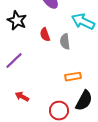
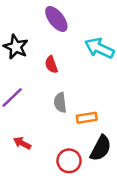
gray semicircle: (65, 42) -> (60, 103), moved

